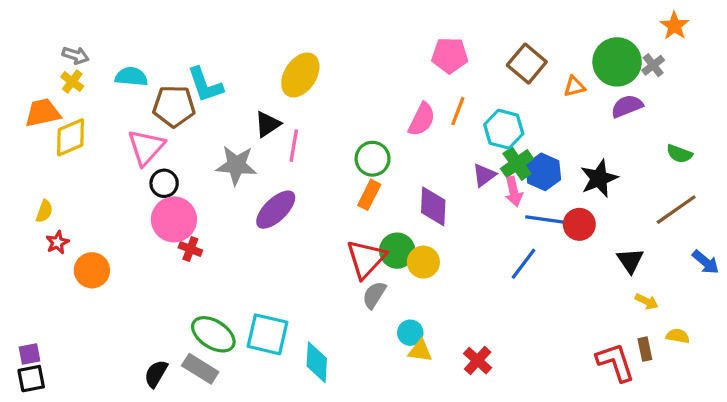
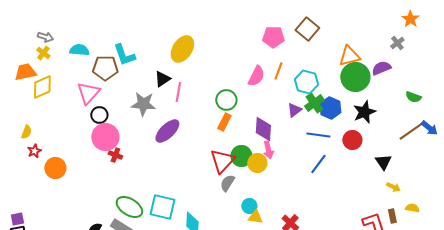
green circle: (617, 62) -> (355, 77), moved
brown square: (527, 64) -> (307, 29), moved
orange triangle: (574, 87) -> (349, 56), size x1.6
pink arrow: (514, 192) -> (268, 150), moved
blue line: (545, 219) -> (318, 135), moved
blue arrow: (706, 262) -> (429, 128), moved

